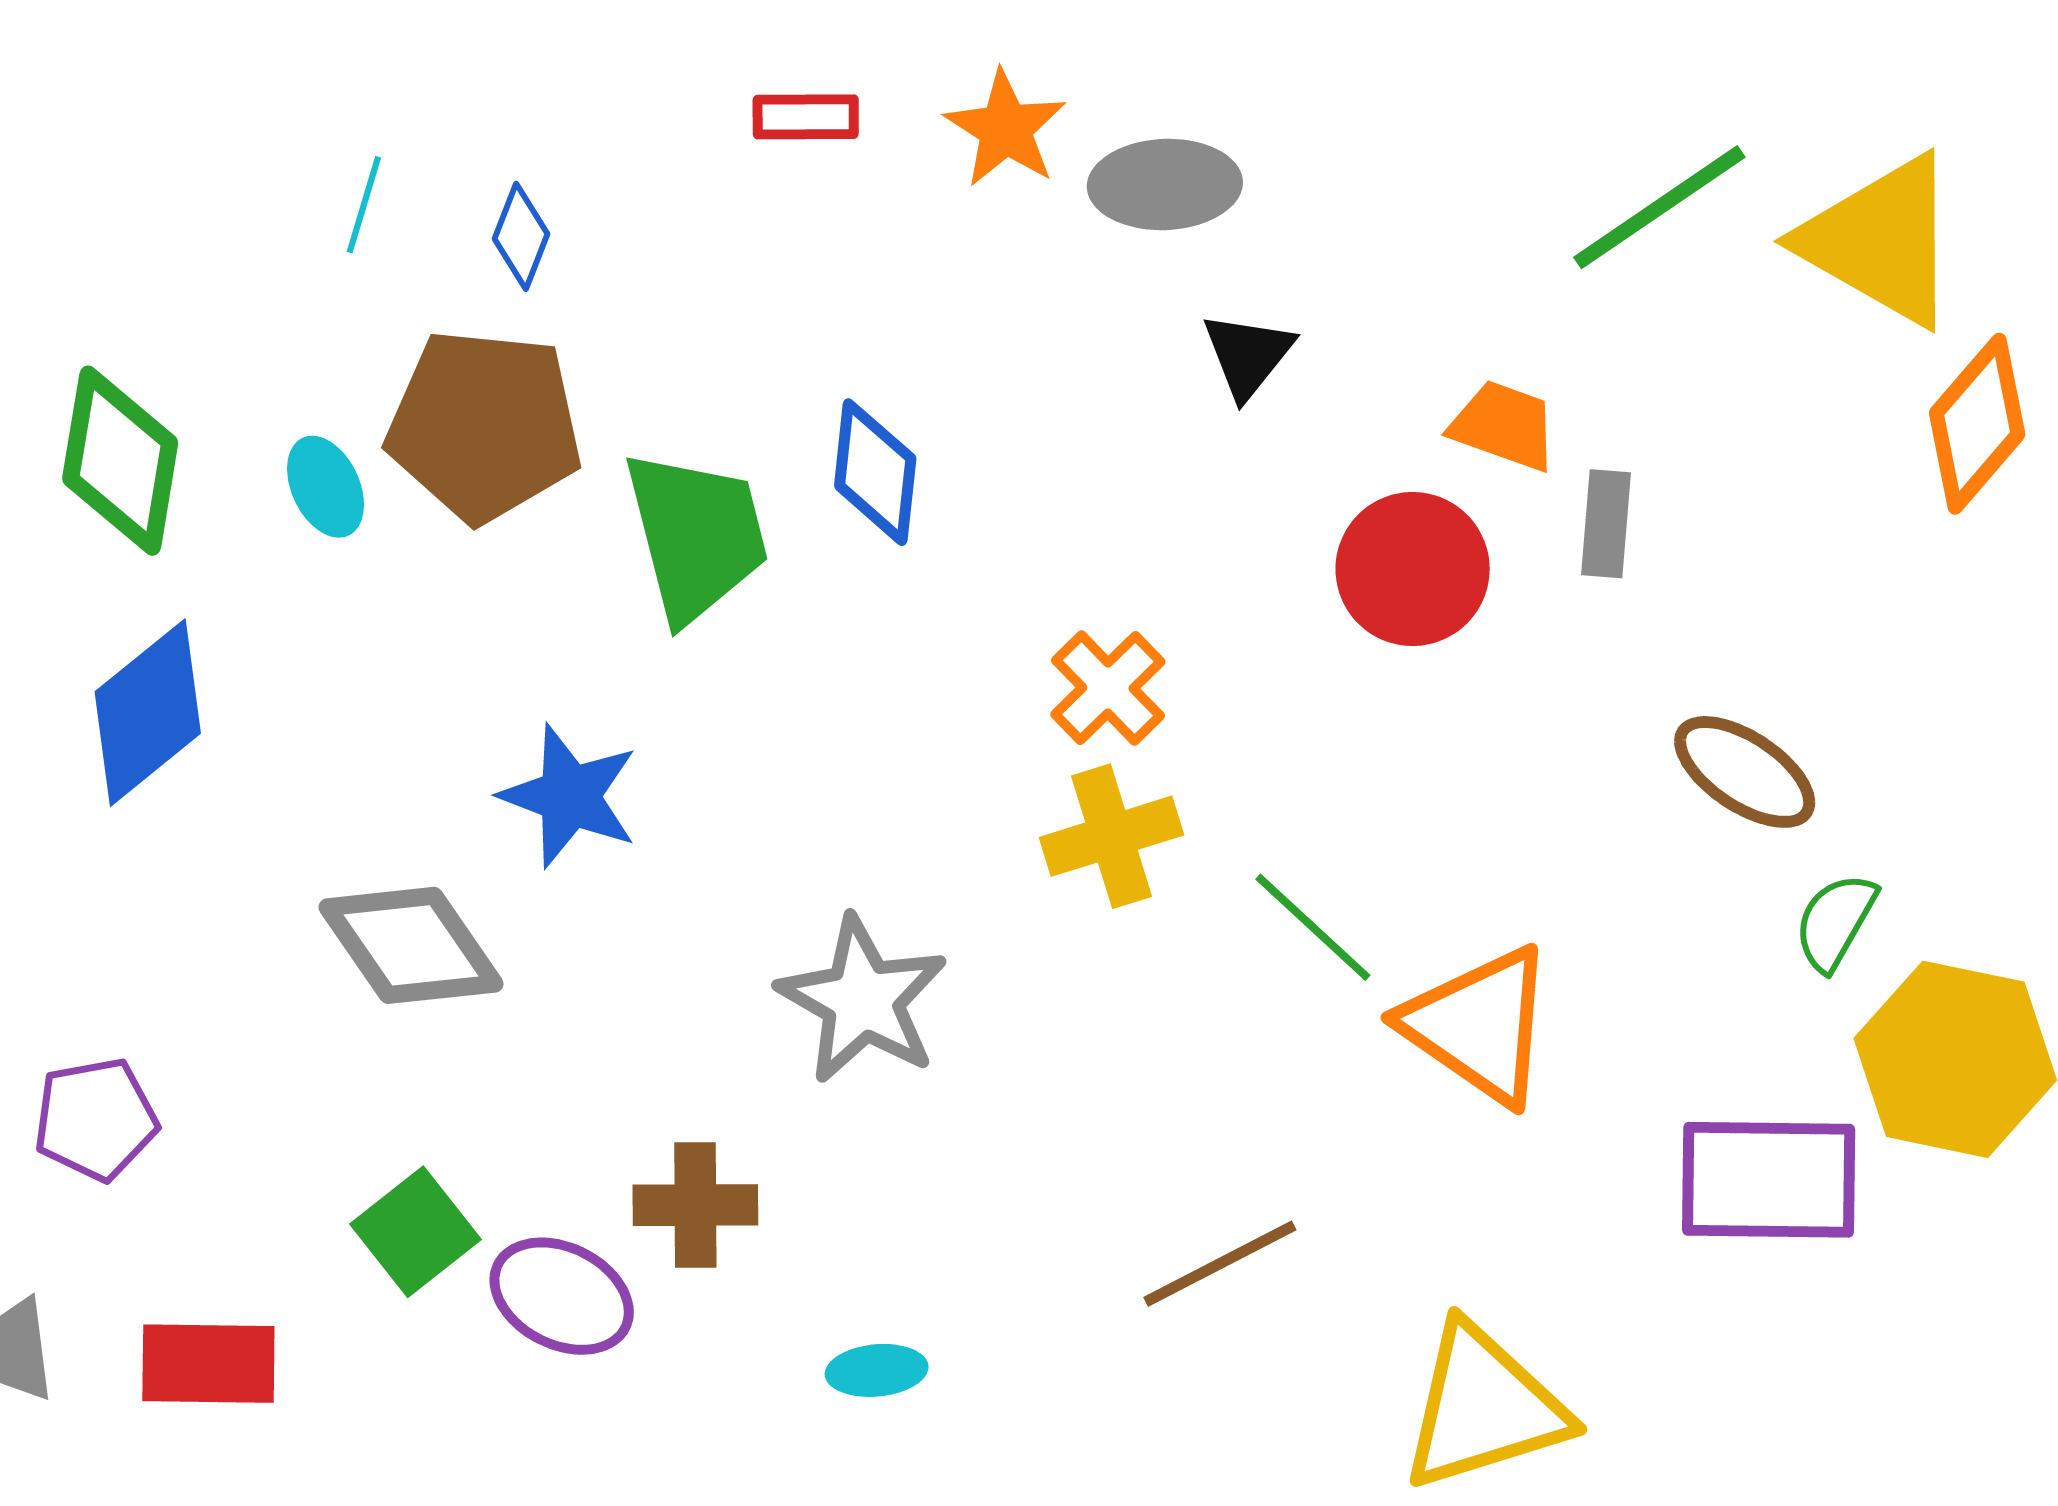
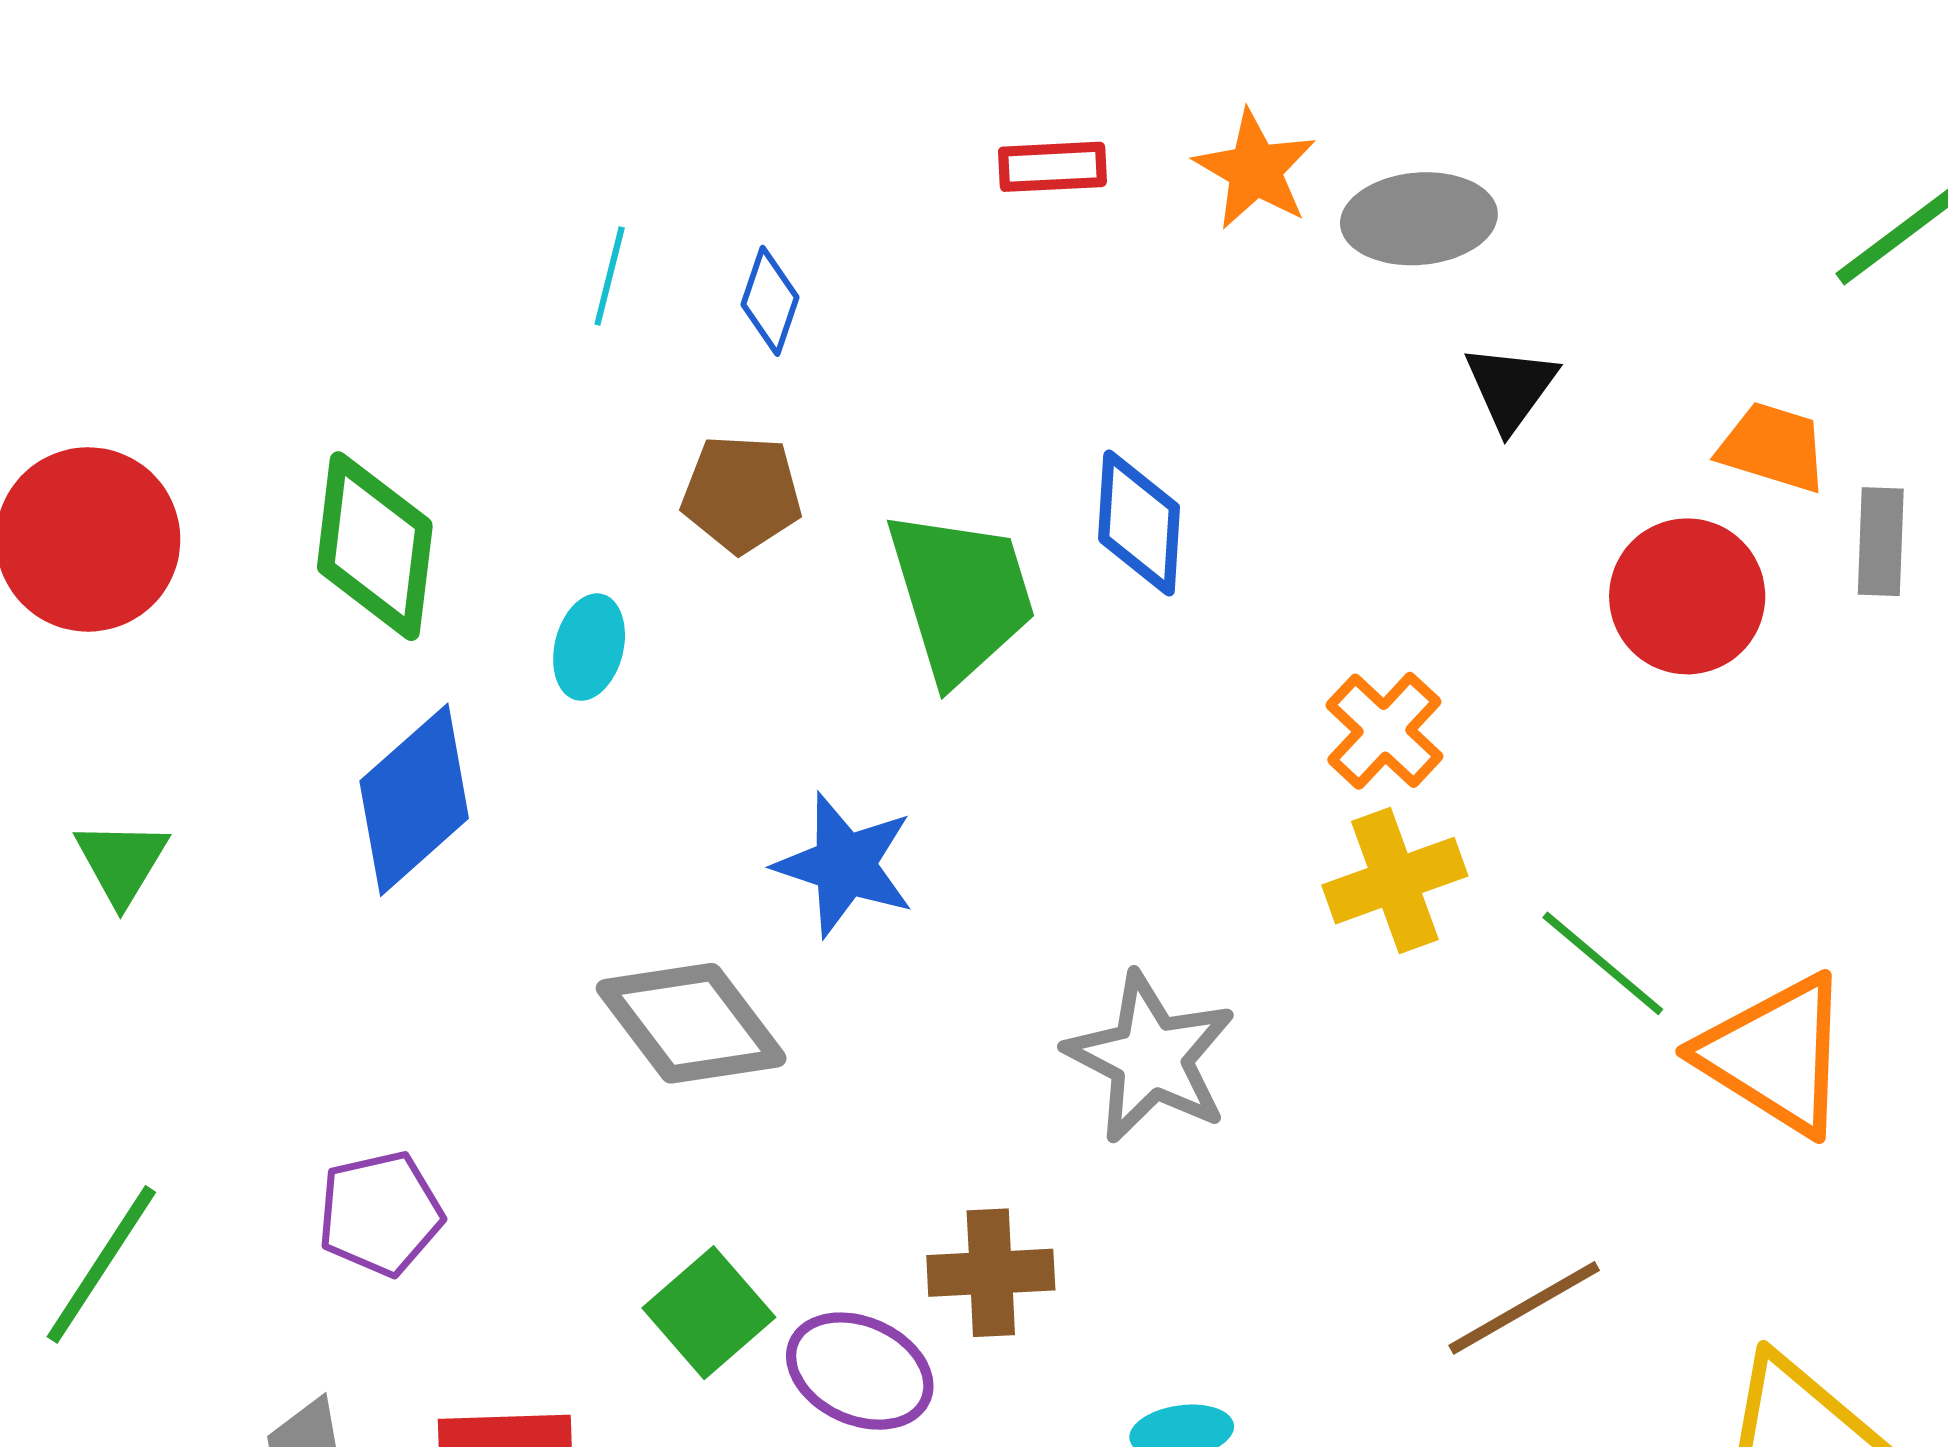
brown pentagon: (484, 425) -> (742, 494), size x0.6
cyan ellipse: (326, 487) -> (589, 647), moved, turned 42

